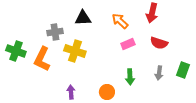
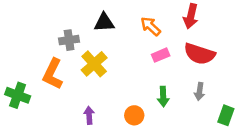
red semicircle: (159, 43) -> (199, 54), size x1.4
green cross: (16, 51) -> (18, 95), moved
yellow cross: (75, 51) -> (94, 64), turned 30
green rectangle: (183, 70) -> (226, 115), moved

